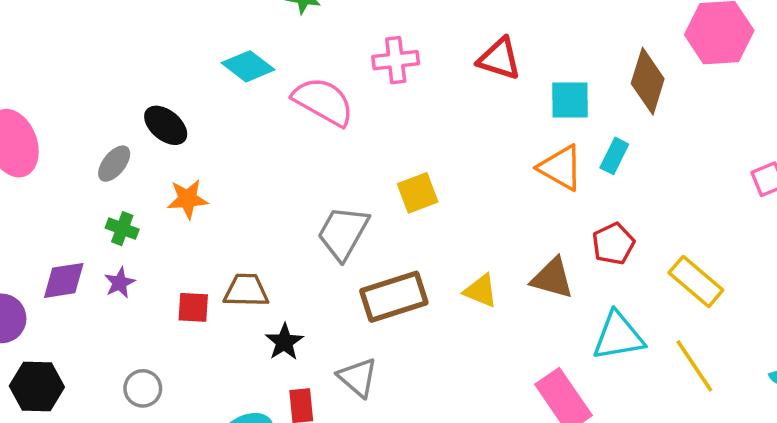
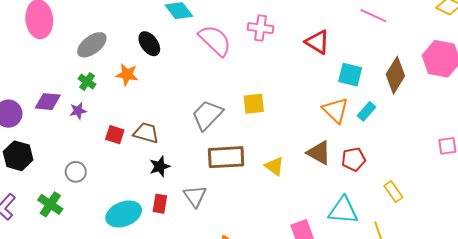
black ellipse: (166, 125) -> (149, 44), moved
gray ellipse: (114, 164) -> (92, 45), size x1.4
brown triangle: (552, 278) -> (319, 153), moved
yellow rectangle: (696, 281) -> (393, 192), size x0.7

